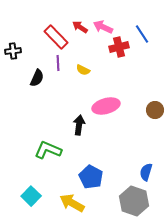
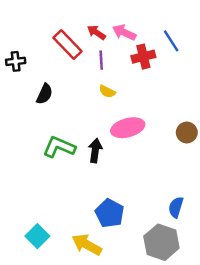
purple line: (58, 63) -> (101, 60), moved
yellow semicircle: (83, 70) -> (107, 92), moved
green L-shape: (48, 150) -> (59, 147), moved

